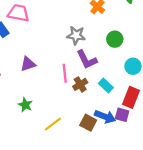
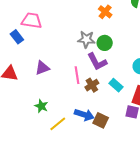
green circle: (115, 39) -> (105, 43), moved
blue arrow: (105, 117) -> (84, 115), moved
yellow line: (53, 124) -> (58, 124), moved

